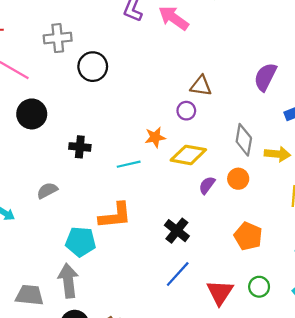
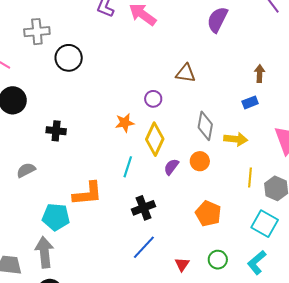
purple semicircle: (265, 77) -> (217, 20), moved
brown triangle: (201, 86) -> (186, 73), moved
yellow diamond: (188, 155) -> (155, 139), turned -76
cyan line: (129, 164) -> (128, 167), moved, turned -60
black cross: (177, 231) -> (144, 208), turned 30
red triangle: (220, 292) -> (182, 264), size x0.6

